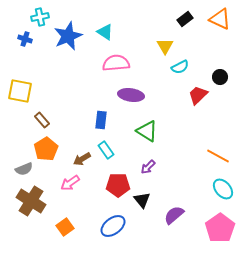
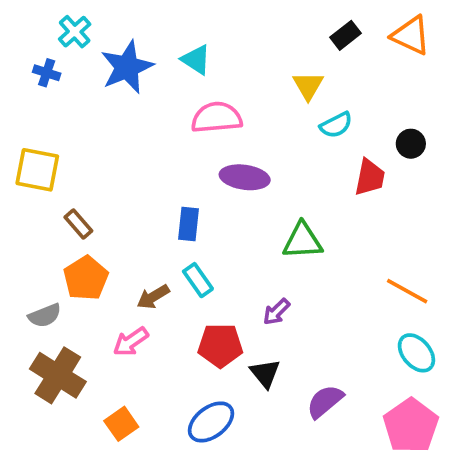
cyan cross: (40, 17) -> (75, 32), turned -30
red trapezoid: (198, 95) -> (370, 177), turned 145
green triangle: (147, 131) -> (303, 241), moved, turned -35

